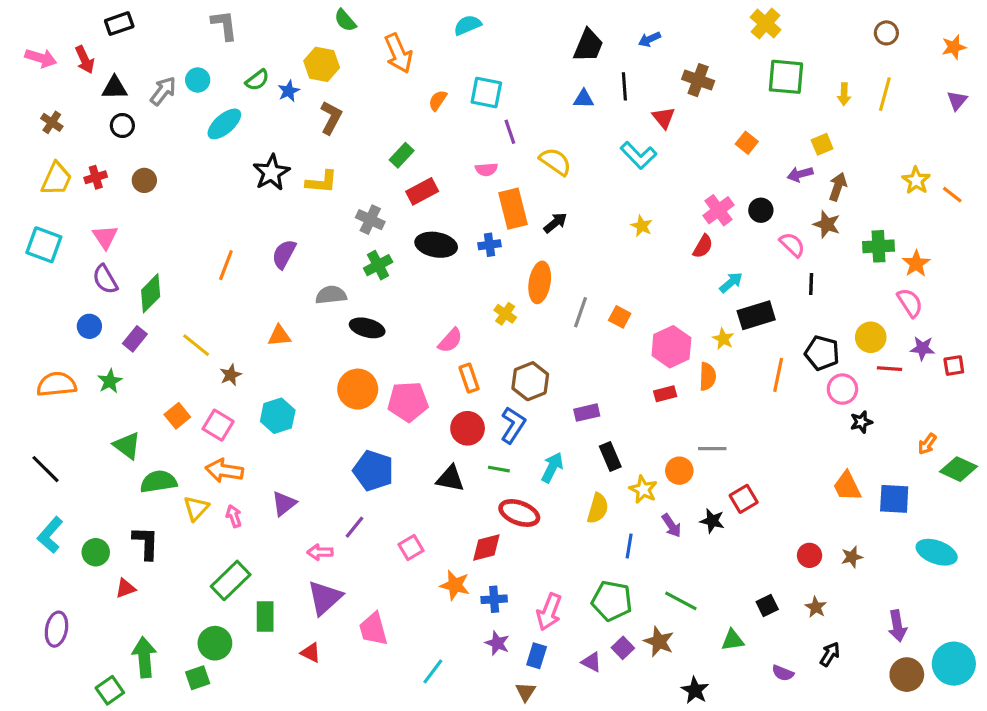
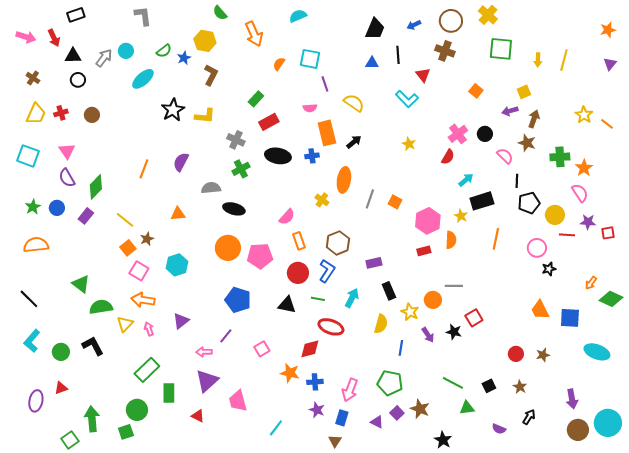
brown circle: (886, 33) -> (451, 21), moved, size x1.5
black pentagon: (822, 353) -> (529, 203), moved, turned -30
green star: (110, 381) -> (33, 207), moved
orange square: (177, 416) -> (128, 248), moved
black L-shape: (146, 543) -> (93, 346), turned -30
red triangle: (126, 588) -> (61, 388), moved
green line: (681, 601) -> (453, 383), moved

